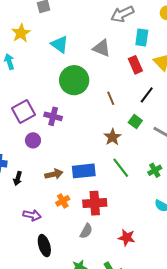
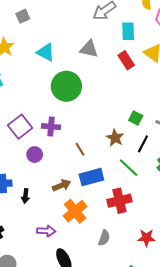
black line: (147, 95) -> (143, 144), moved
brown line: (111, 98) -> (80, 149), moved
orange cross: (63, 201) -> (75, 211), size x1.6
red cross: (95, 203) -> (119, 201), moved

